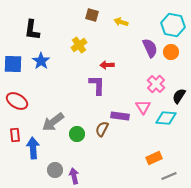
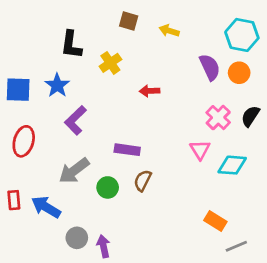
black L-shape: (32, 30) -> (71, 45), moved
purple L-shape: (97, 85) -> (75, 120), moved, turned -135
black semicircle: (179, 96) -> (250, 116), moved
red ellipse: (17, 101) -> (24, 141), turned 75
purple rectangle: (120, 116) -> (127, 150), moved
red rectangle: (15, 135) -> (14, 200), moved
blue arrow: (33, 148) -> (46, 207), turned -55
orange rectangle: (154, 158) -> (215, 221), turned 56

